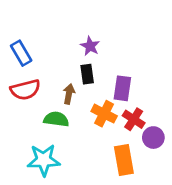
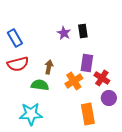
black rectangle: (87, 74) -> (83, 31), moved
orange cross: (104, 114) -> (74, 81), turned 30
red cross: (134, 119) -> (102, 78), moved

